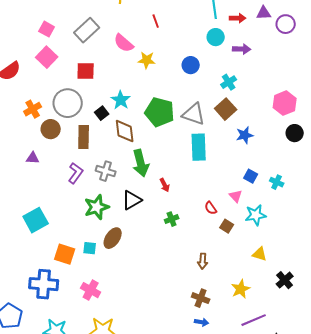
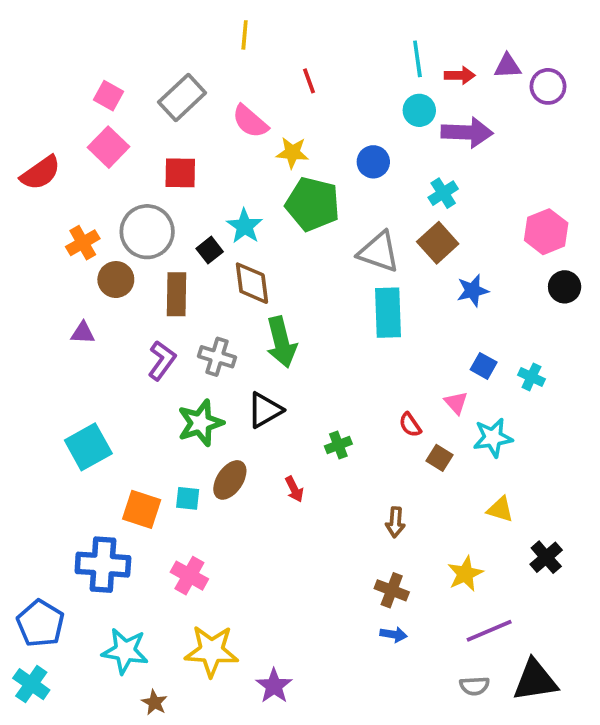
purple arrow: (242, 49) -> (467, 132), size x1.5
green pentagon: (160, 112) -> (313, 204), moved
red arrow: (165, 185) -> (294, 489), moved

